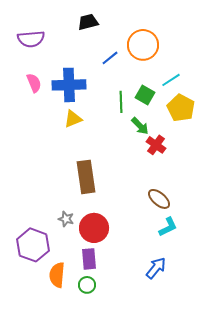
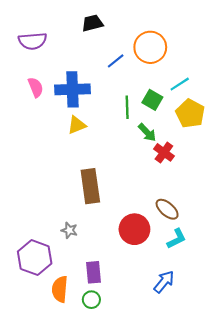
red circle: (94, 228) -> (134, 229), moved

